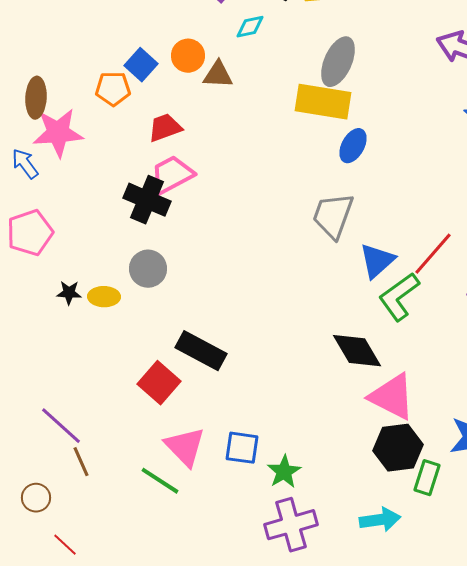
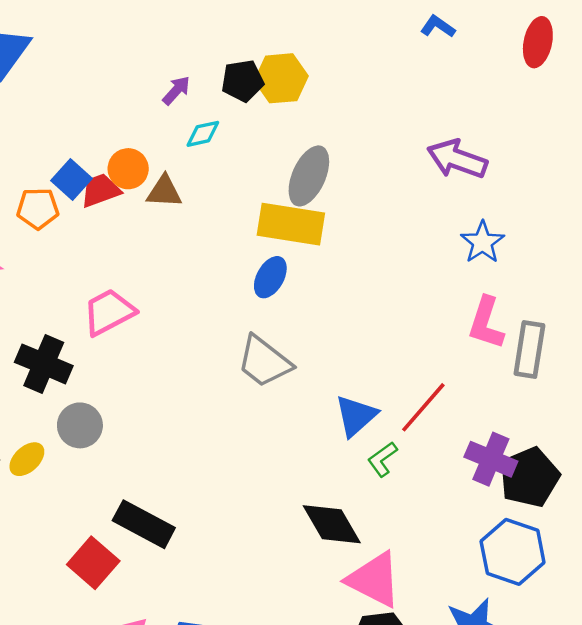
red trapezoid: (165, 128) -> (100, 190), moved
blue ellipse: (353, 146) -> (270, 277), moved
black cross: (147, 200) -> (44, 364), moved
gray trapezoid: (333, 216) -> (264, 362), moved, turned -72
yellow ellipse: (104, 297) -> (27, 459), turned -44
green L-shape: (399, 297) -> (382, 459), size x0.6

